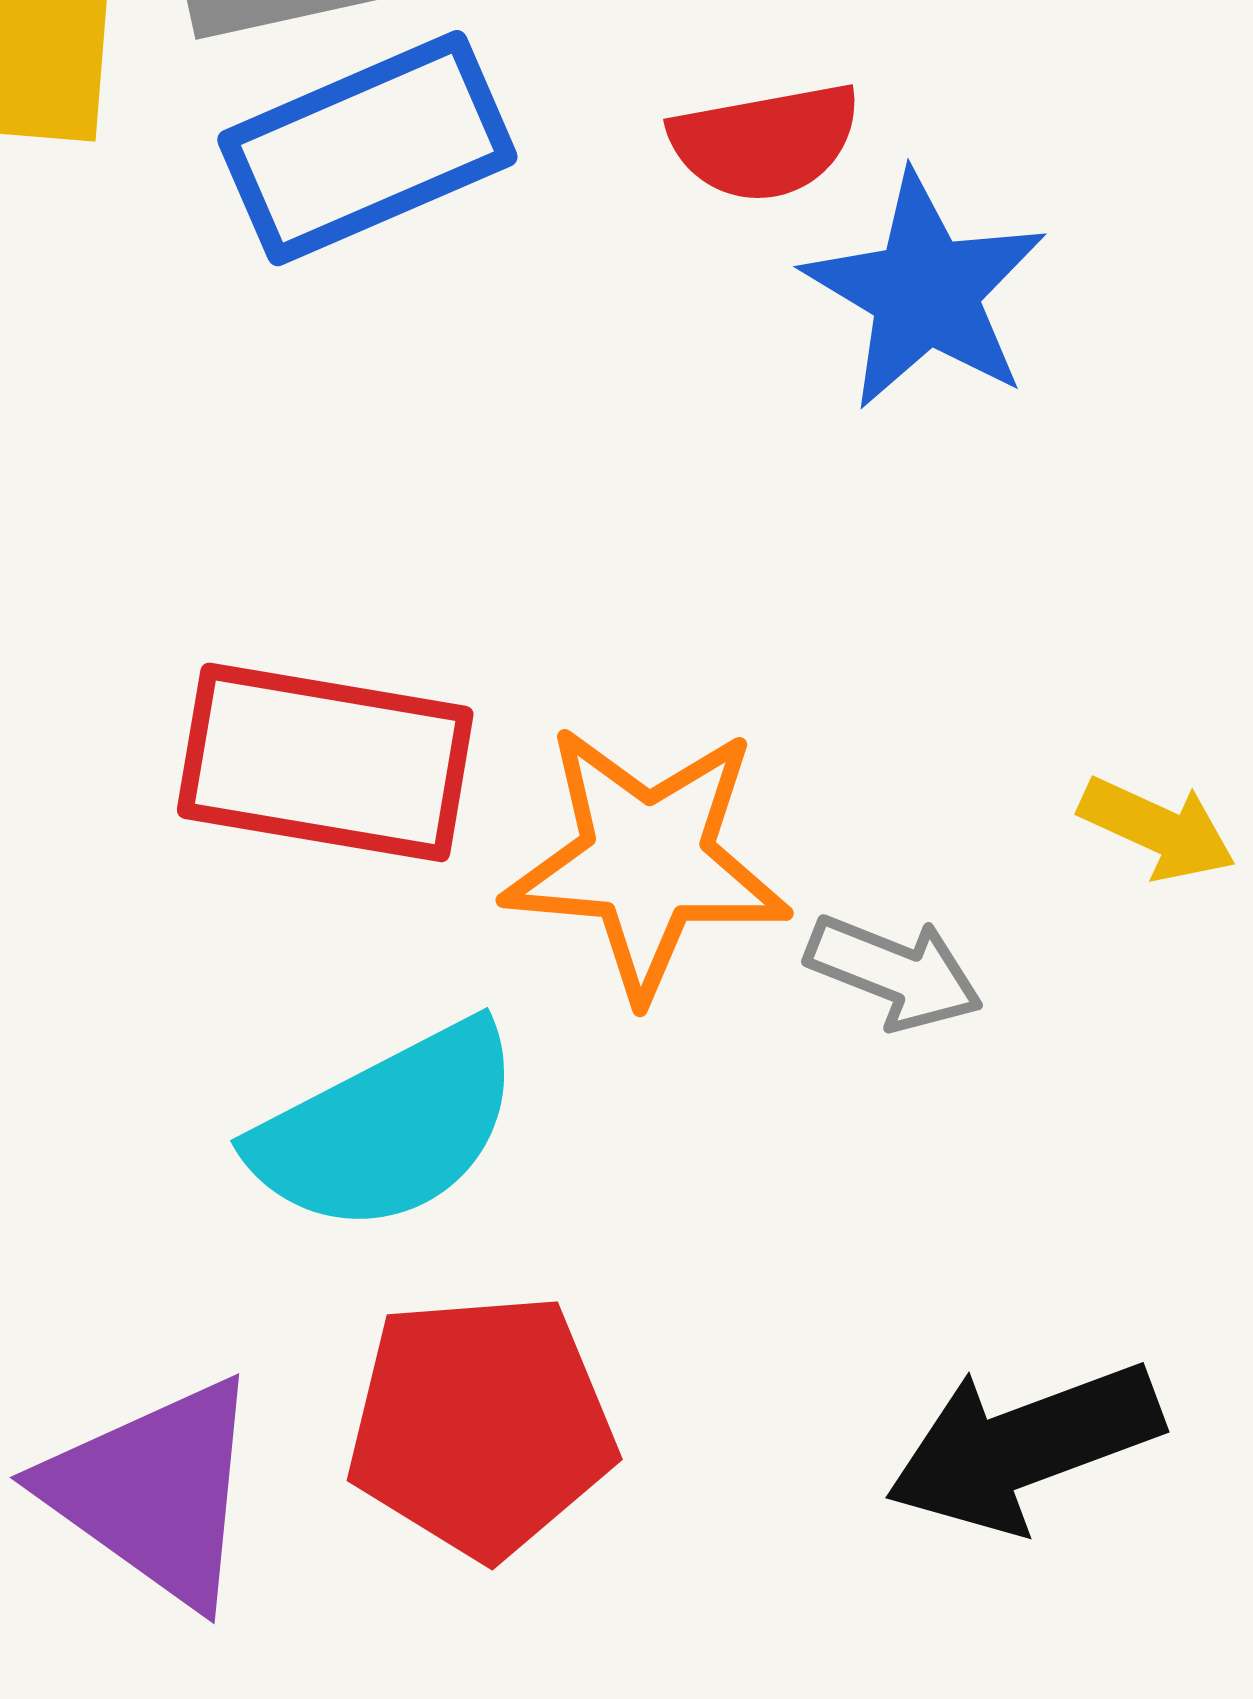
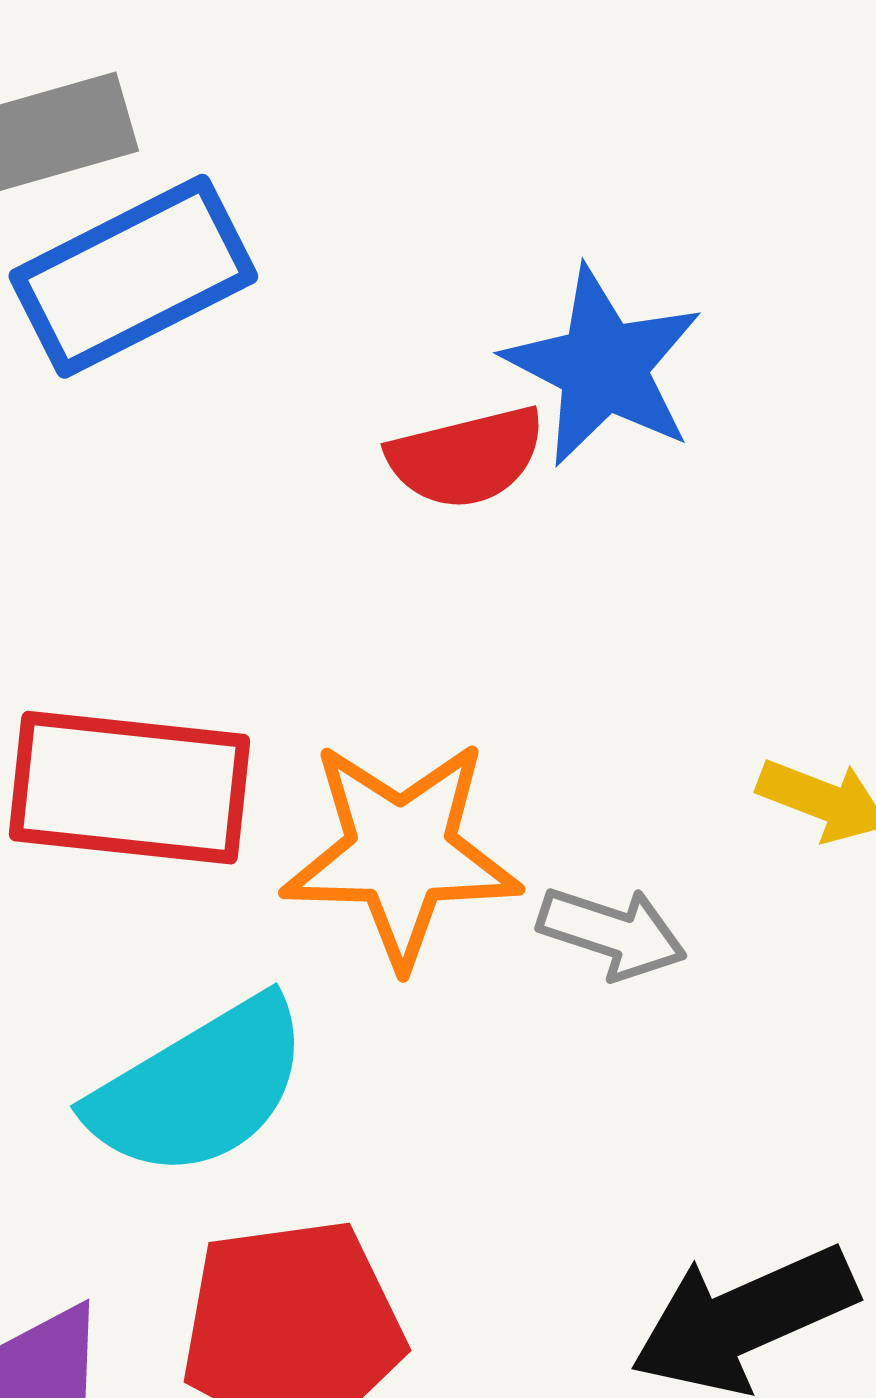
red semicircle: (765, 142) -> (466, 457), moved

